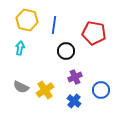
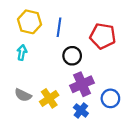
purple cross: (75, 77) -> (82, 84), size x1.5

